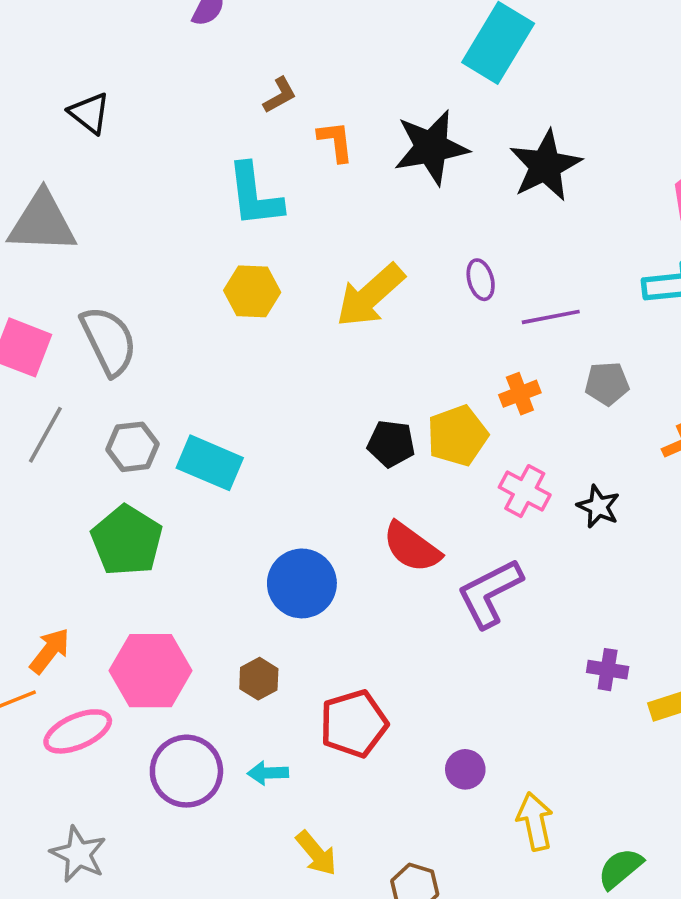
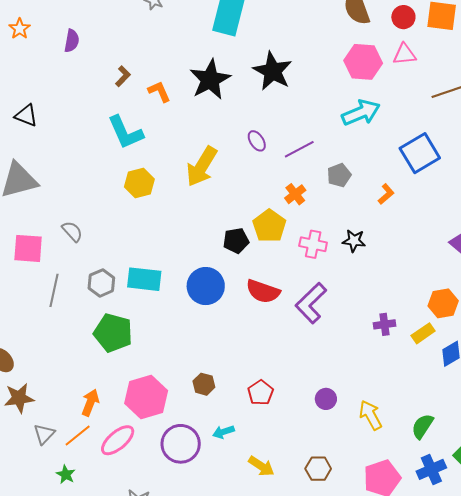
gray semicircle: (109, 341) -> (72, 231), size x0.6
blue circle: (302, 583) -> (206, 286), moved
red pentagon: (354, 724) -> (260, 393), size x0.7

